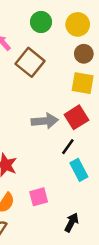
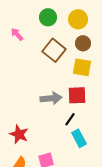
brown square: (30, 62) -> (54, 50), moved
red square: (76, 117) -> (77, 95), turned 30

